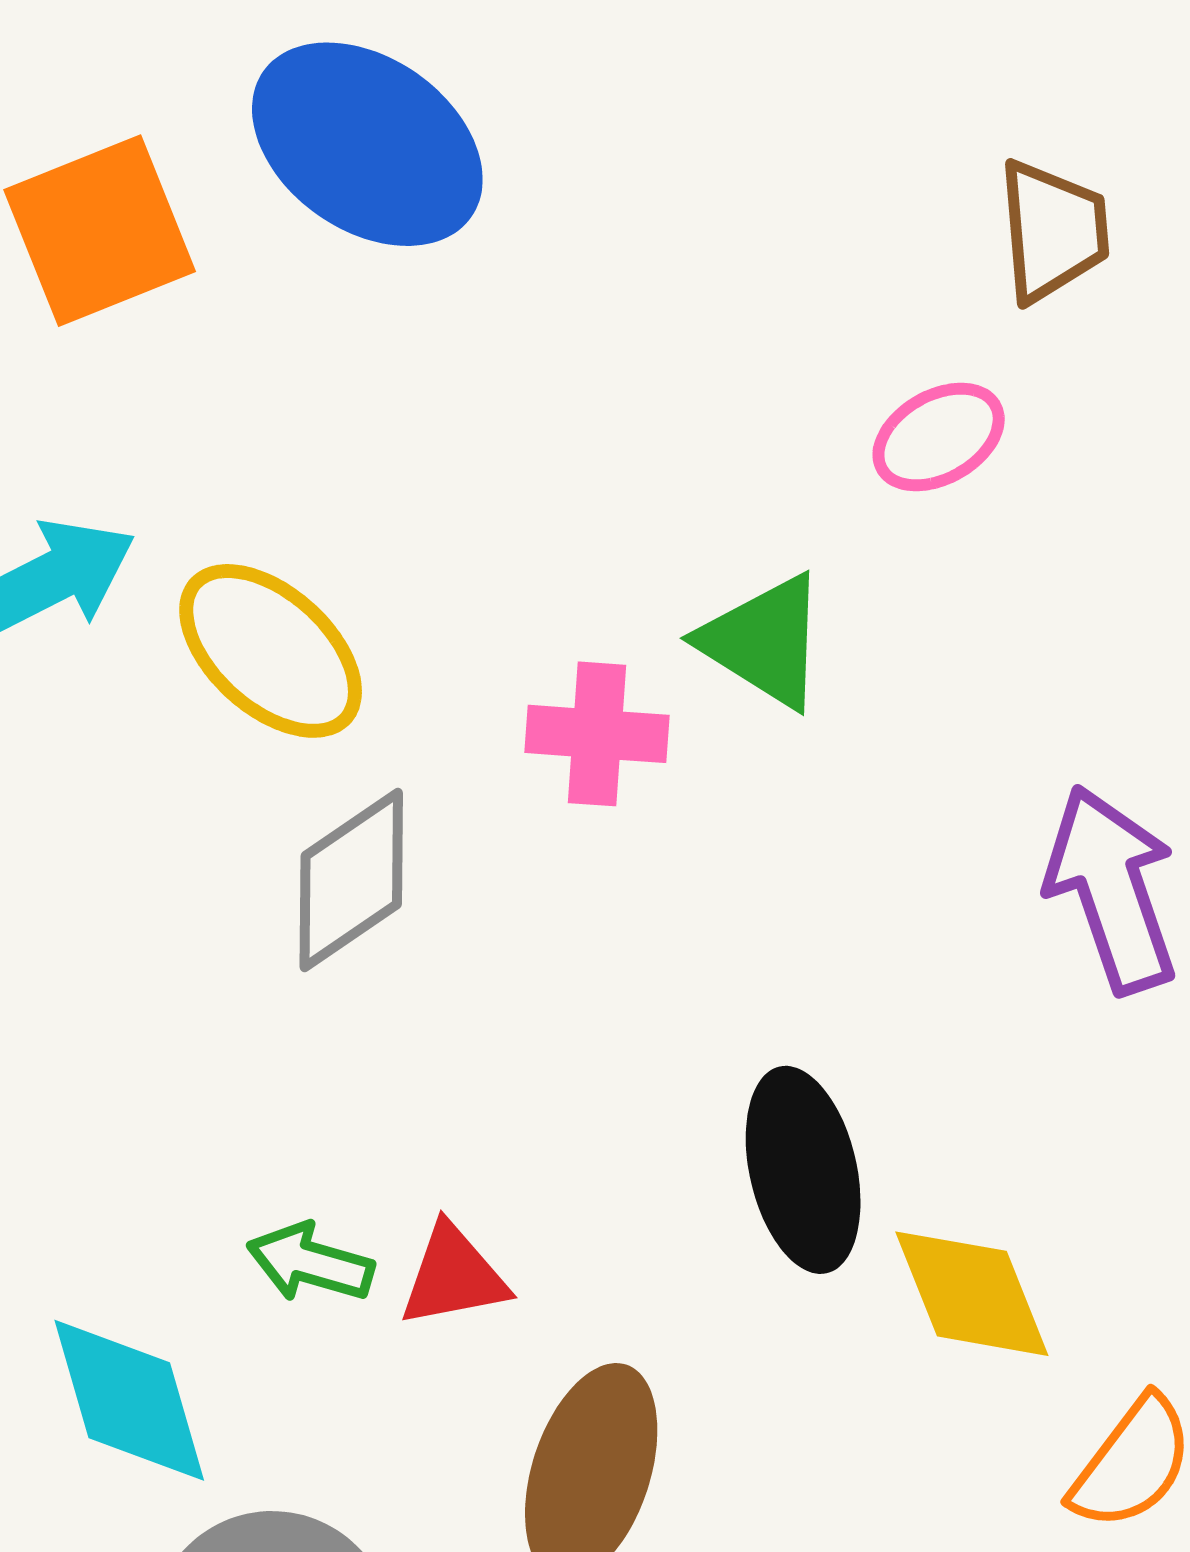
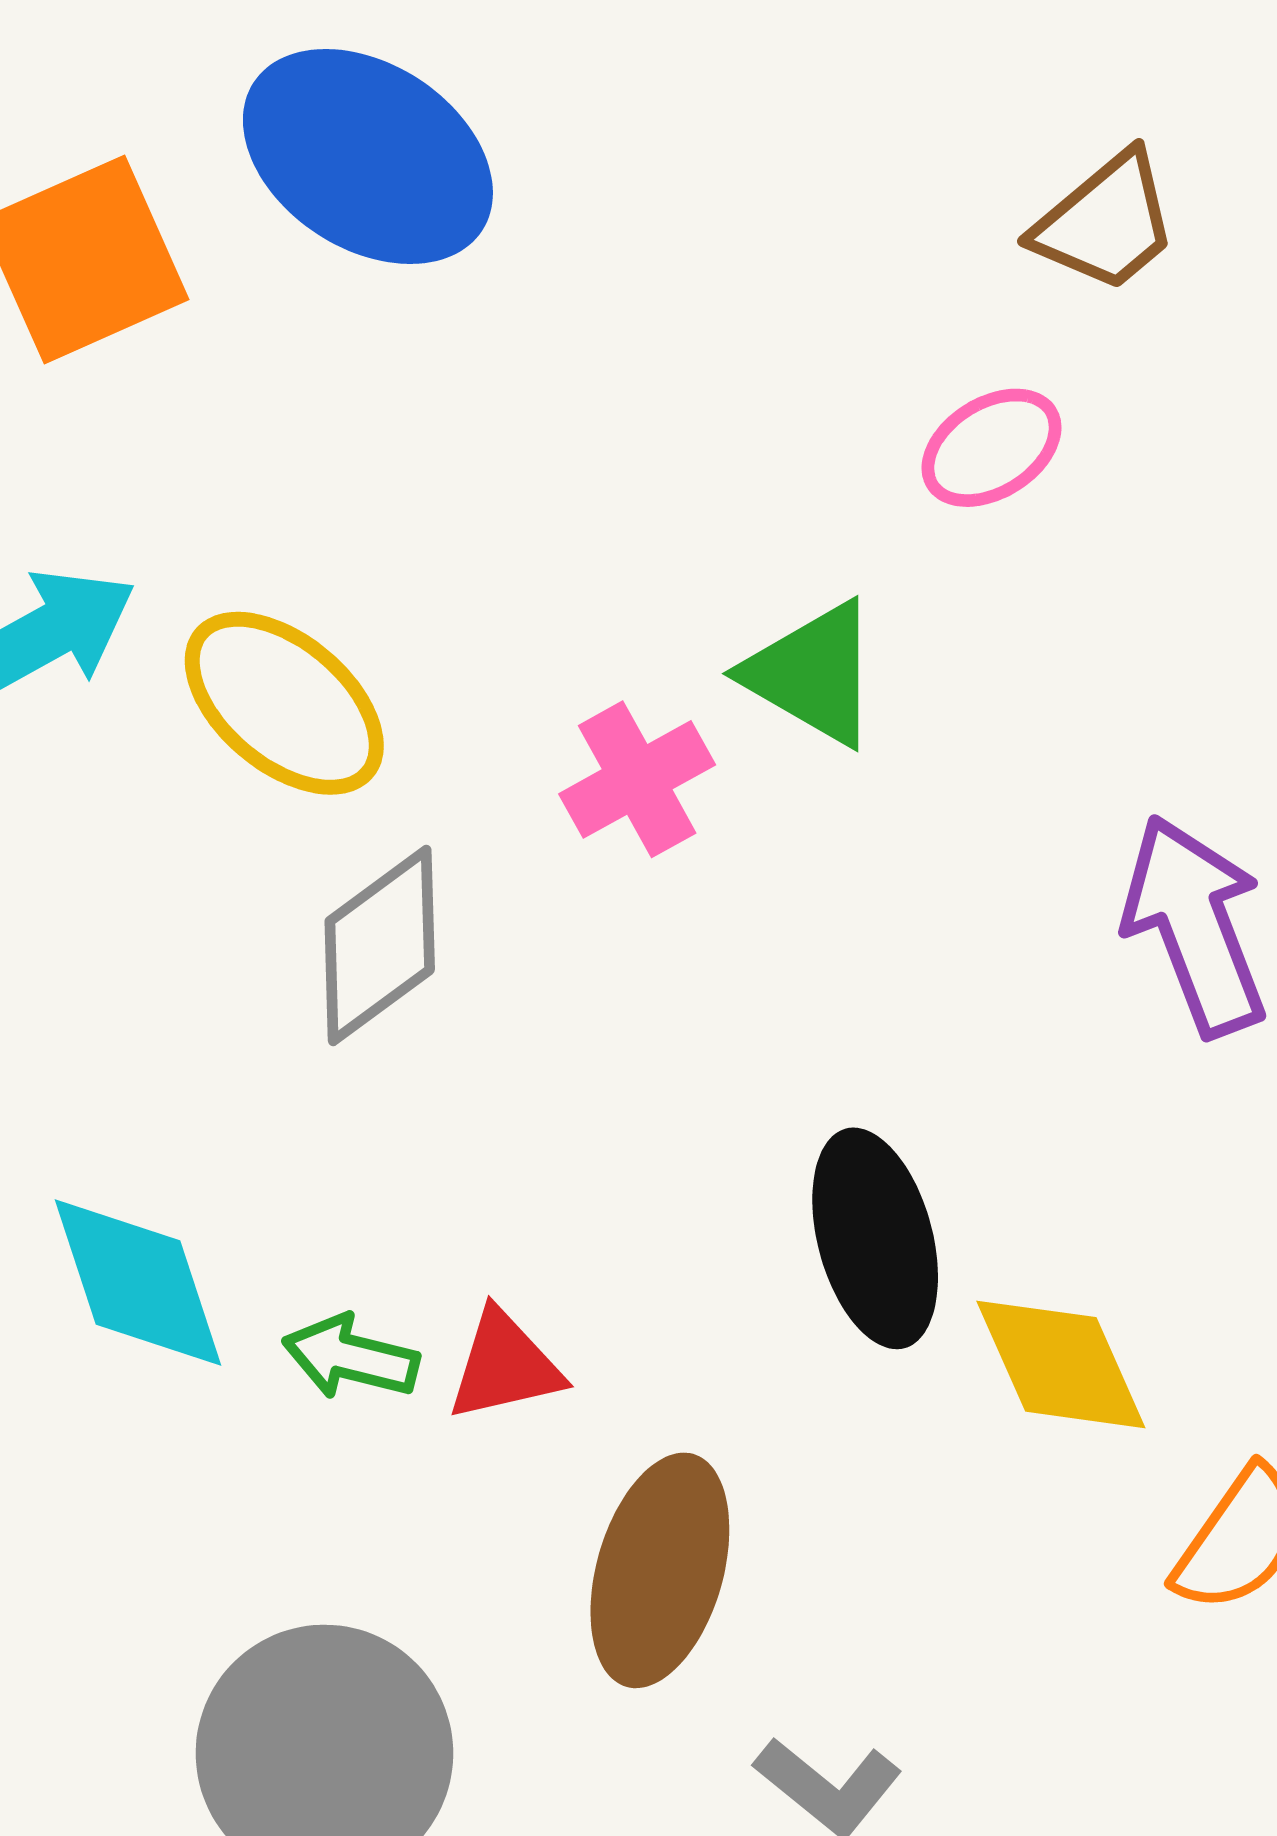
brown trapezoid: (1053, 231) -> (1106, 222), turned 57
pink cross: (597, 734) -> (637, 779), turned -31
cyan diamond: (129, 1400) -> (138, 1282), moved

